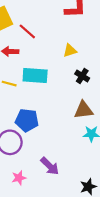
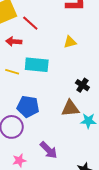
black cross: (82, 76) -> (82, 85), moved
brown triangle: (84, 110) -> (70, 108), moved

